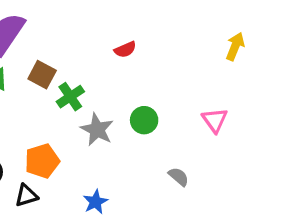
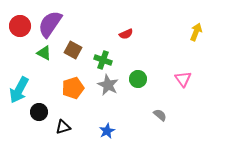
green cross: (70, 97) -> (103, 60), moved, turned -36
orange pentagon: (42, 161) -> (73, 88), moved

